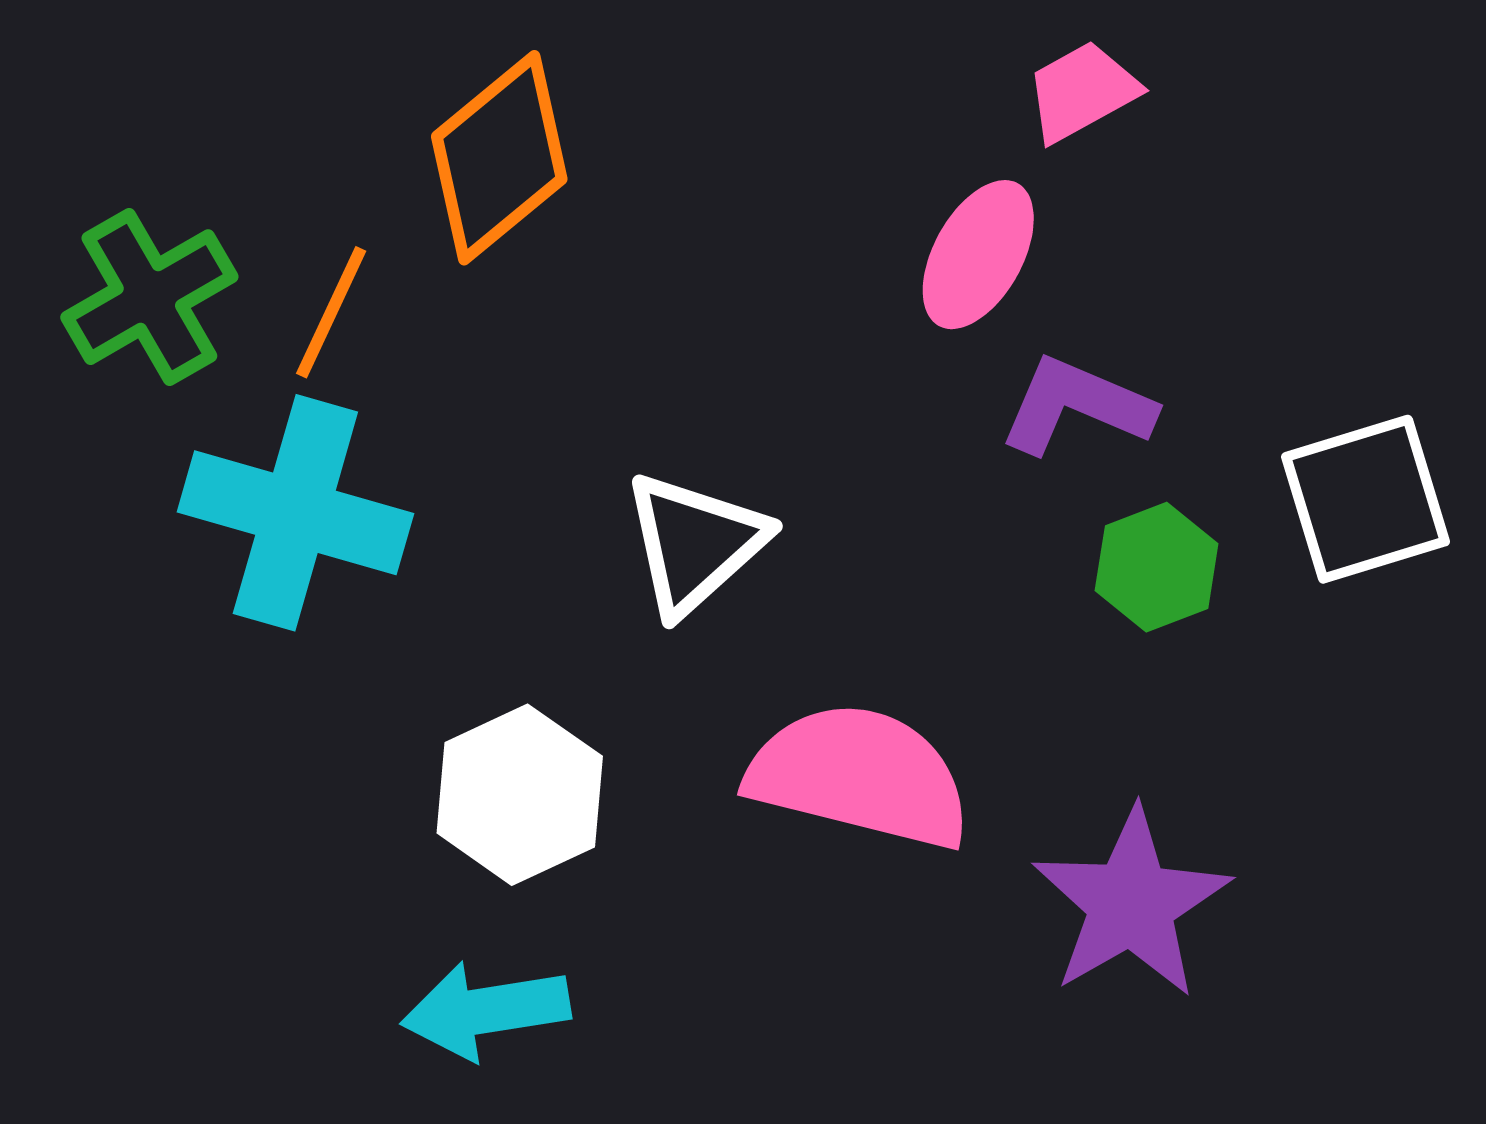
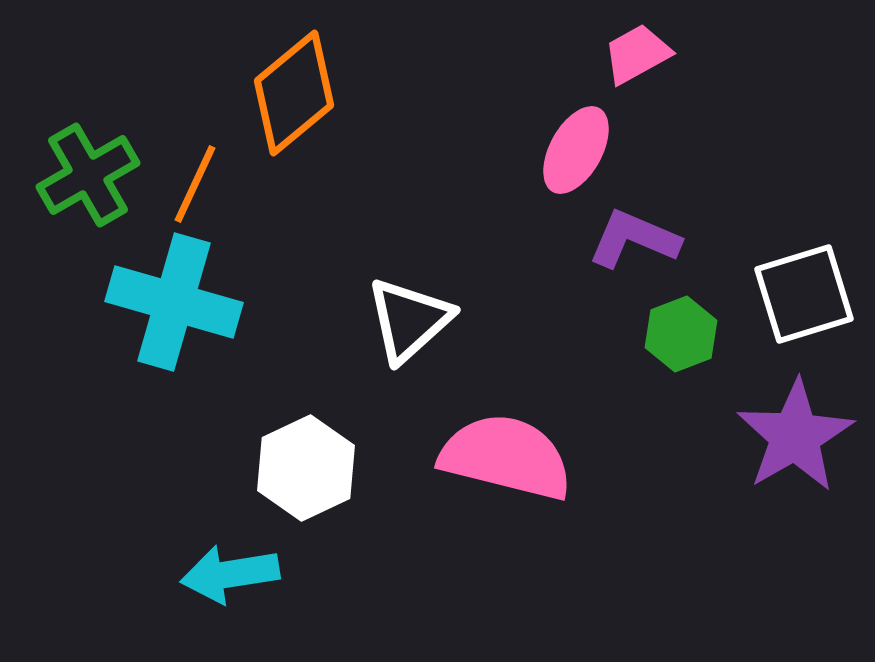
purple star: (1131, 903) -> (795, 436), moved
cyan arrow: (486, 1010) -> (230, 574), moved

